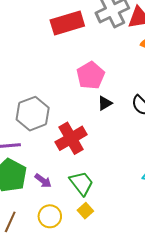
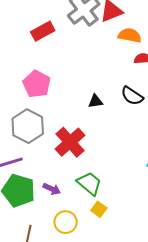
red rectangle: (67, 23) -> (43, 31), size x0.7
pink pentagon: (91, 75) -> (37, 84), moved
black triangle: (105, 103) -> (95, 101), turned 35

